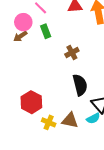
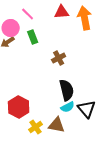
cyan semicircle: (93, 118) -> (68, 107), moved
yellow cross: (49, 122) -> (36, 127), turned 32

